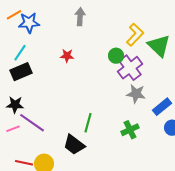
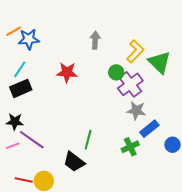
gray arrow: (80, 17) -> (95, 40), moved
red star: (67, 56) -> (67, 72), size x1.5
blue rectangle: (162, 107) -> (149, 129), moved

